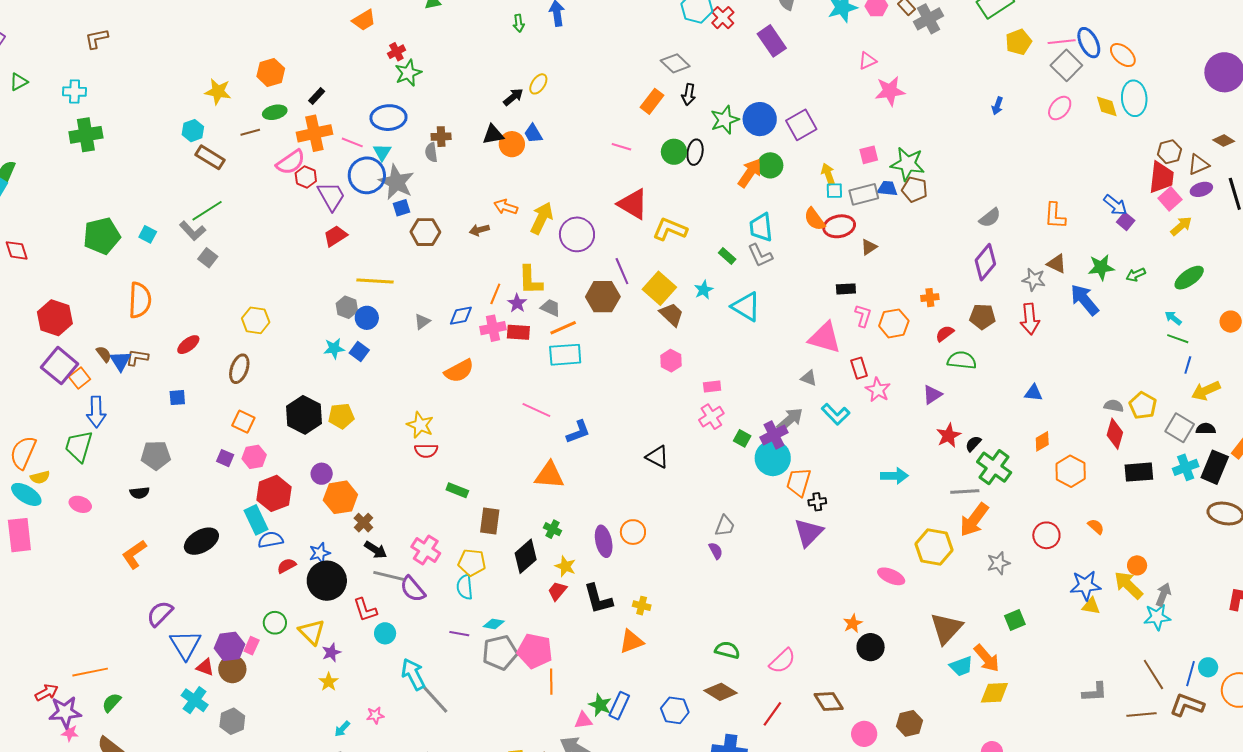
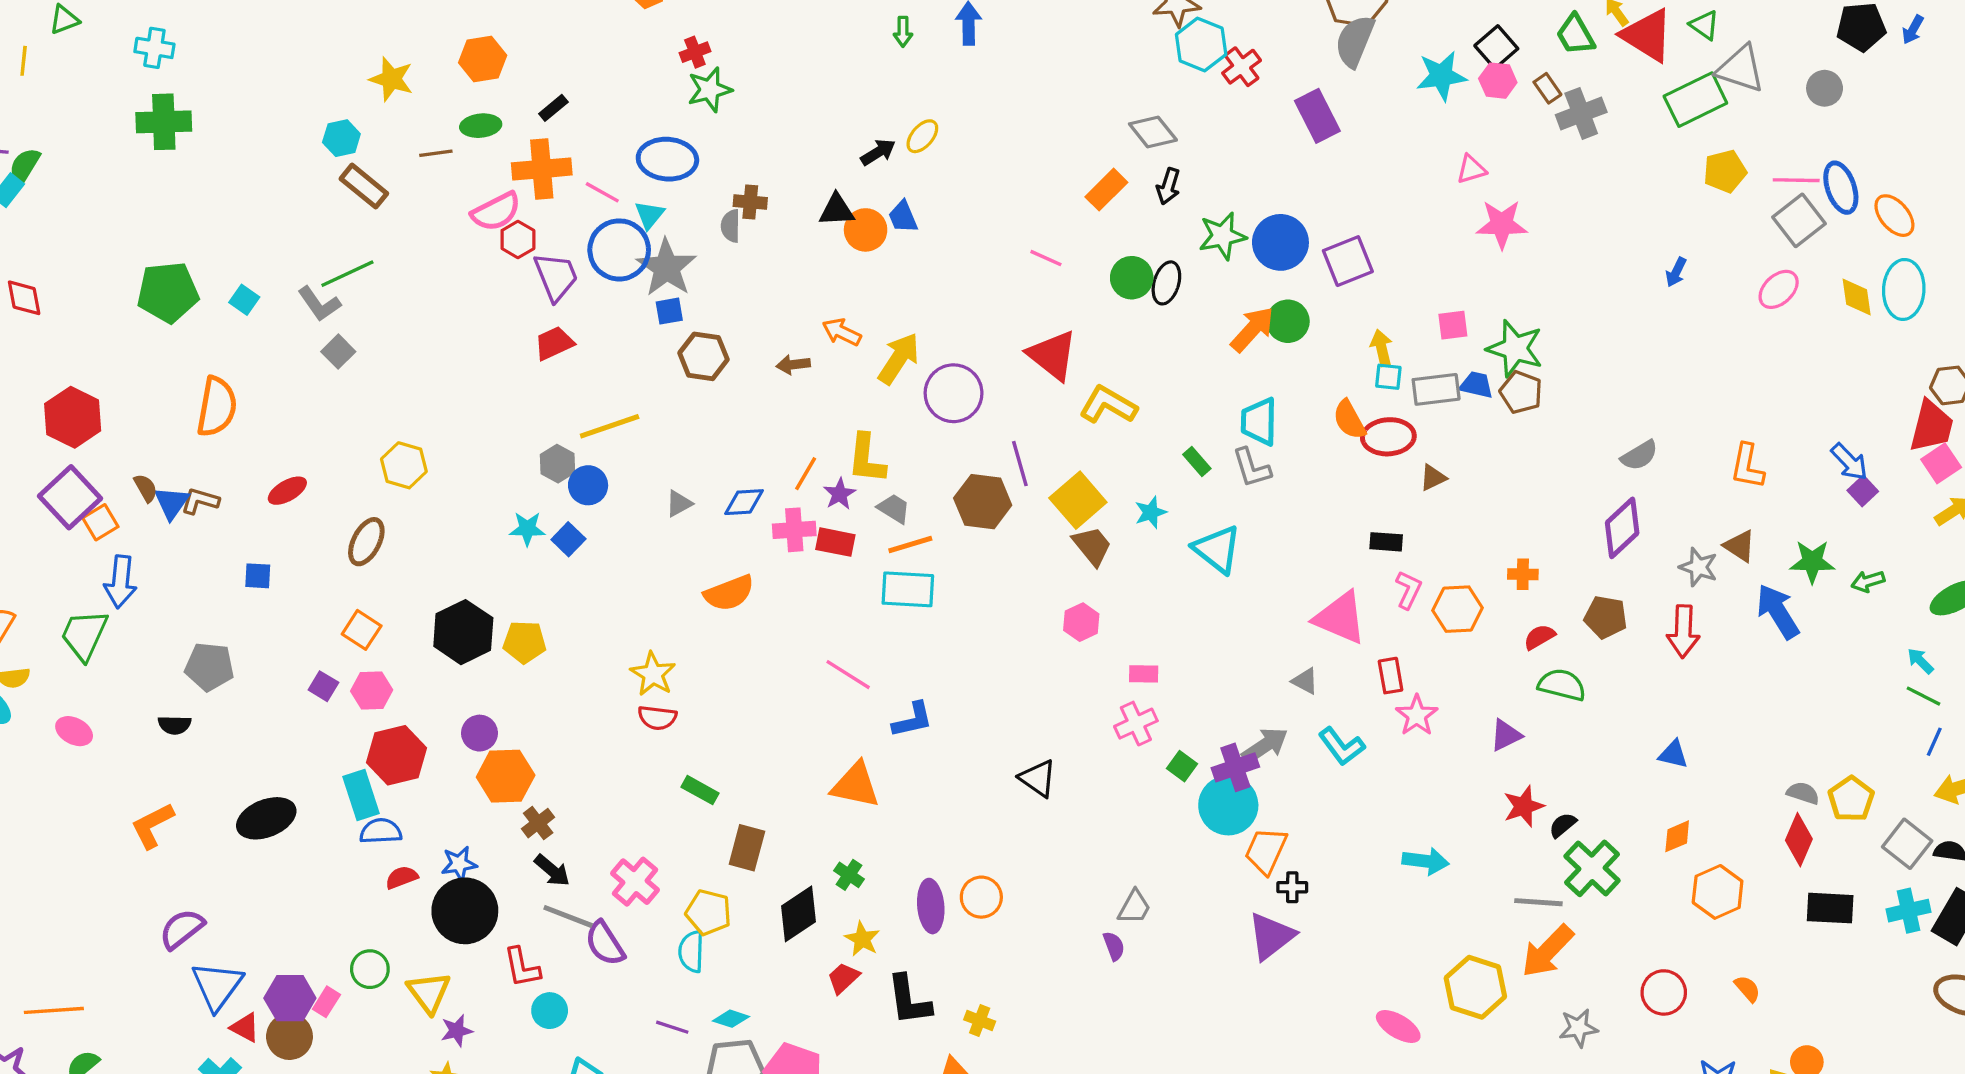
yellow line: (375, 281) -> (610, 426), turned -30

